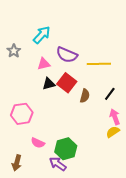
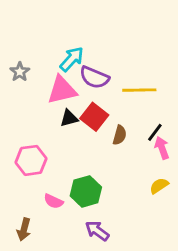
cyan arrow: (42, 35) -> (72, 59), moved
pink triangle: (44, 64) -> (62, 90), size x1.6
pink arrow: (115, 117) -> (162, 148), moved
green hexagon: (66, 149) -> (86, 191), moved
purple arrow: (58, 164) -> (97, 231), moved

